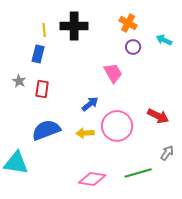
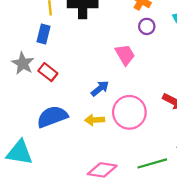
gray star: (19, 81) -> (23, 63), size x1.5
red rectangle: (42, 89) -> (48, 72), turned -60

